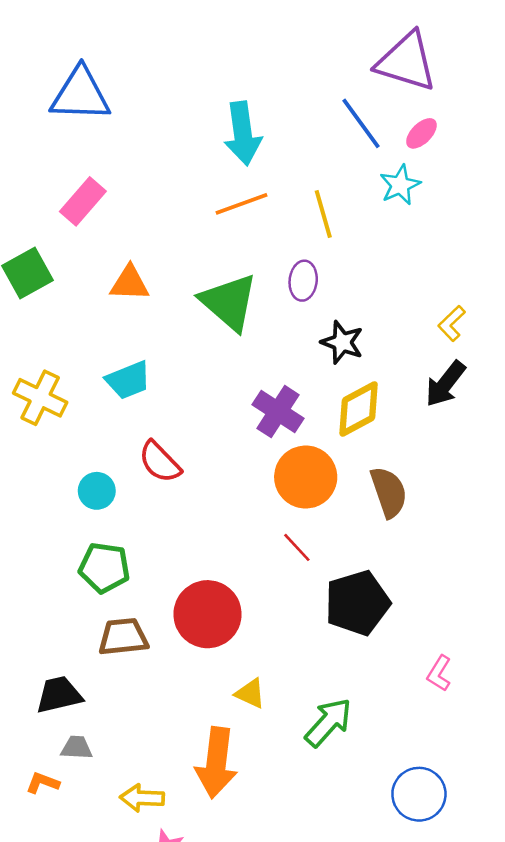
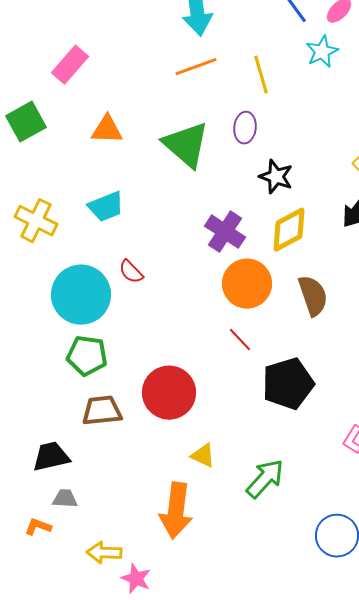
red semicircle: (160, 462) -> (131, 272), size x0.7
cyan circle: (97, 491) -> (81, 295), size x2.0
yellow arrow: (142, 798) -> (104, 553), moved

